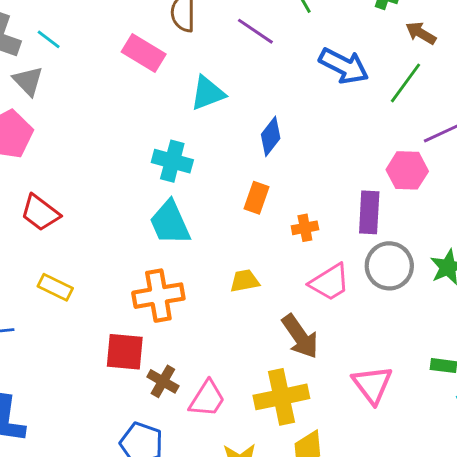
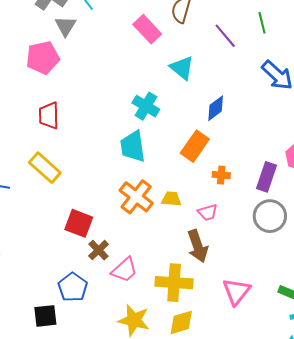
cyan triangle: (208, 93) -> (182, 68), turned 44
orange rectangle: (257, 198) -> (195, 146), size x1.4
red trapezoid: (40, 213) -> (49, 116), turned 36
pink trapezoid: (330, 282) -> (208, 212), moved, size x0.7
yellow rectangle: (55, 287) -> (45, 168), size x1.4
orange cross: (158, 296) -> (136, 197), moved, turned 32

